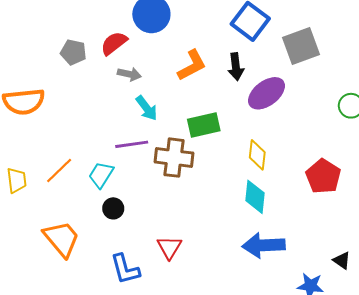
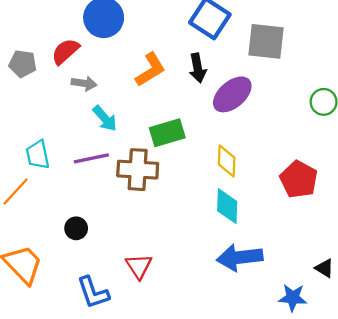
gray square: (301, 46) -> (266, 41), turned 30
cyan trapezoid: (101, 175) -> (38, 155), moved, turned -40

